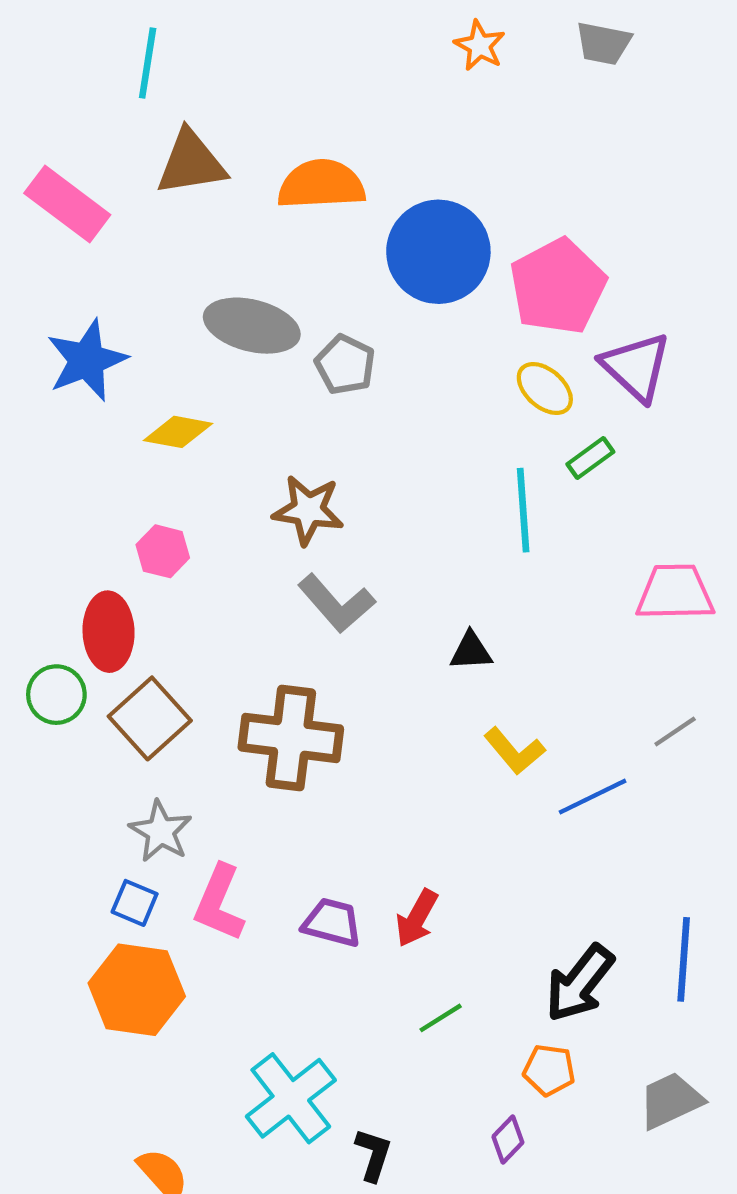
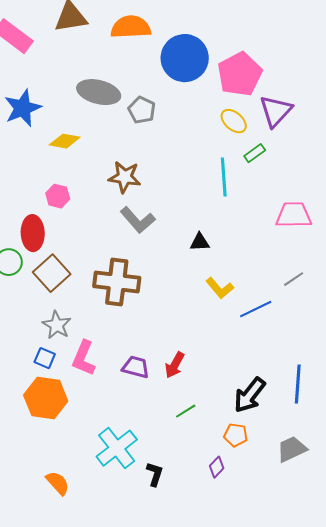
purple triangle: (636, 367) -> (276, 111), turned 30

